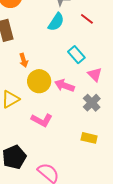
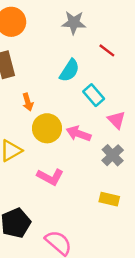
cyan semicircle: (56, 22) -> (69, 70), moved

